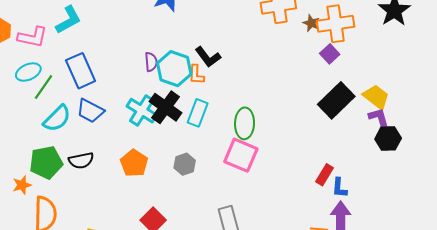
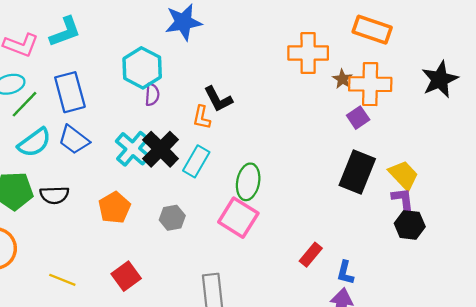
cyan hexagon: (174, 69) -> (142, 68), moved
black rectangle: (336, 100) -> (357, 172), turned -33
red rectangle: (324, 175) -> (311, 255), moved

